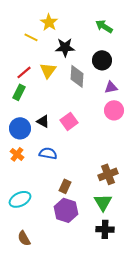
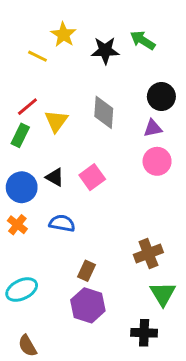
black star: (65, 47) -> (105, 50), moved
black circle: (102, 60) -> (161, 97), moved
yellow triangle: (48, 70) -> (56, 121), moved
green triangle: (103, 202) -> (163, 294), moved

